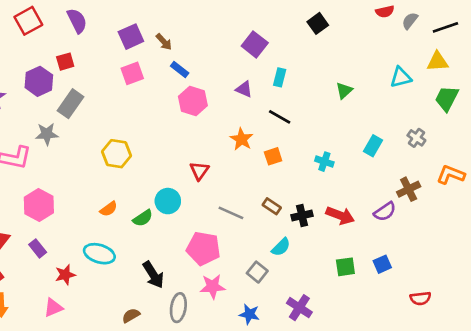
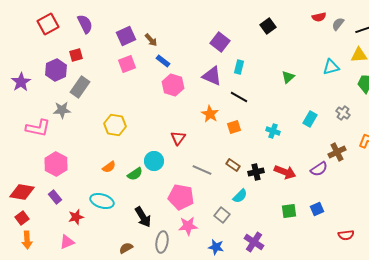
purple triangle: (244, 89) -> (212, 76), size x1.5

